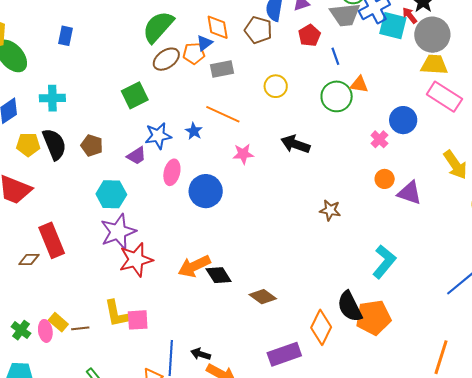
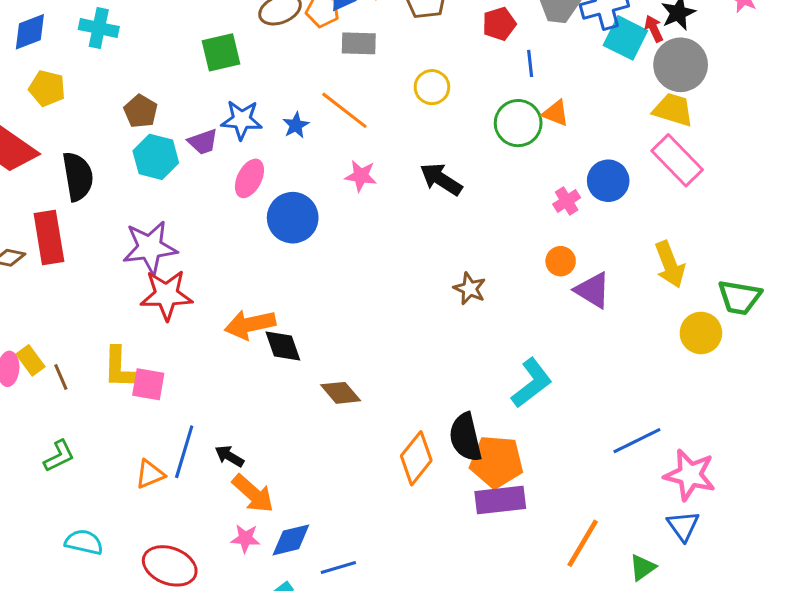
black semicircle: (54, 144) -> (78, 176), moved
cyan hexagon: (111, 194) -> (156, 157), moved
brown line: (80, 328) -> (61, 377), turned 60
purple rectangle: (284, 354) -> (500, 500), moved

